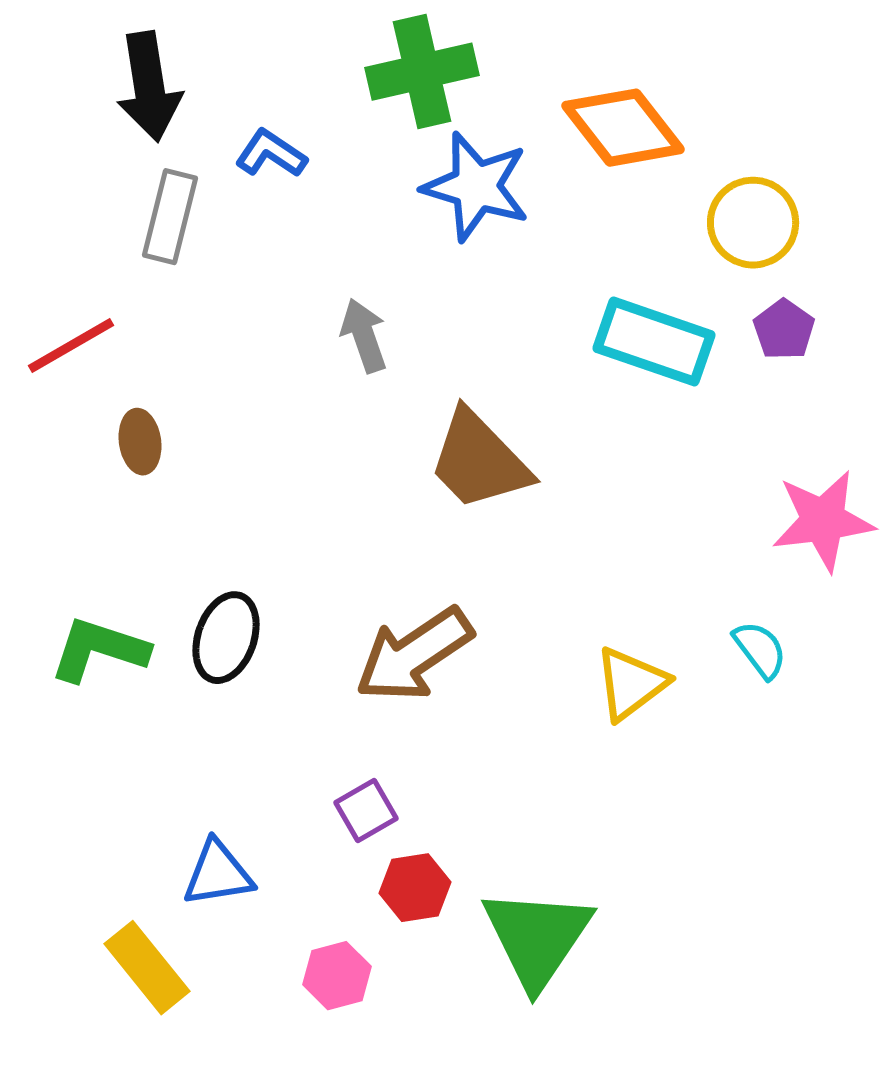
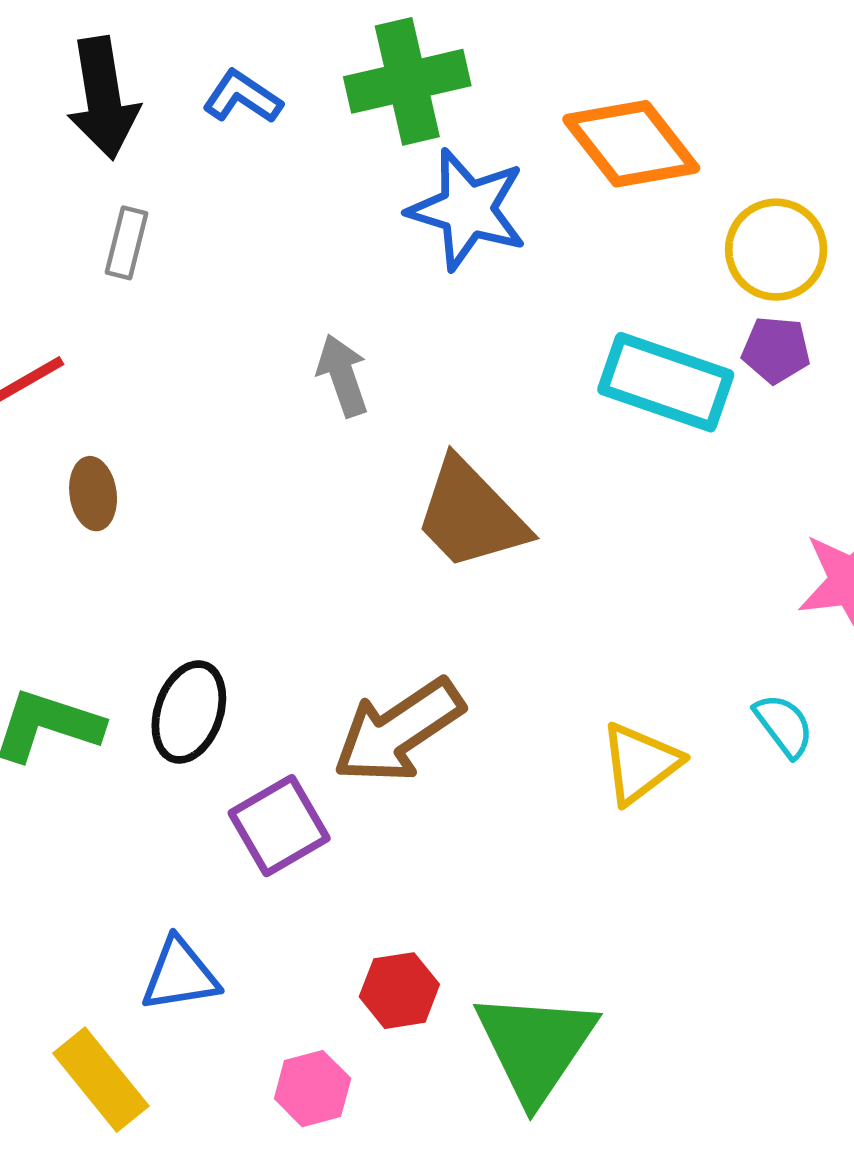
blue L-shape: (271, 154) -> (242, 97), moved
gray rectangle: (170, 217) -> (126, 243), size x0.7
purple pentagon: (784, 330) -> (776, 350), moved, turned -30
purple square: (366, 811) -> (279, 826), moved, size x1.4

